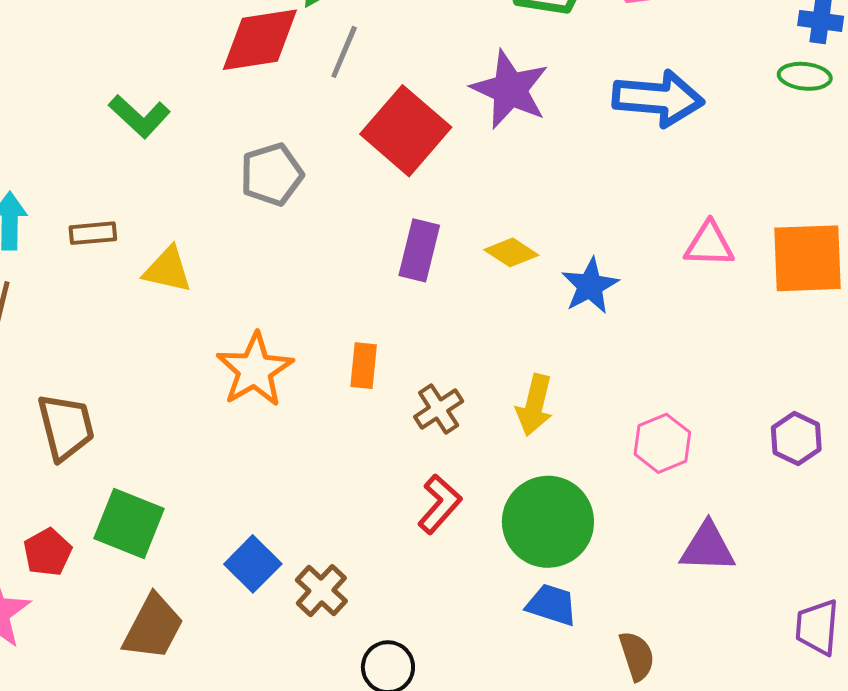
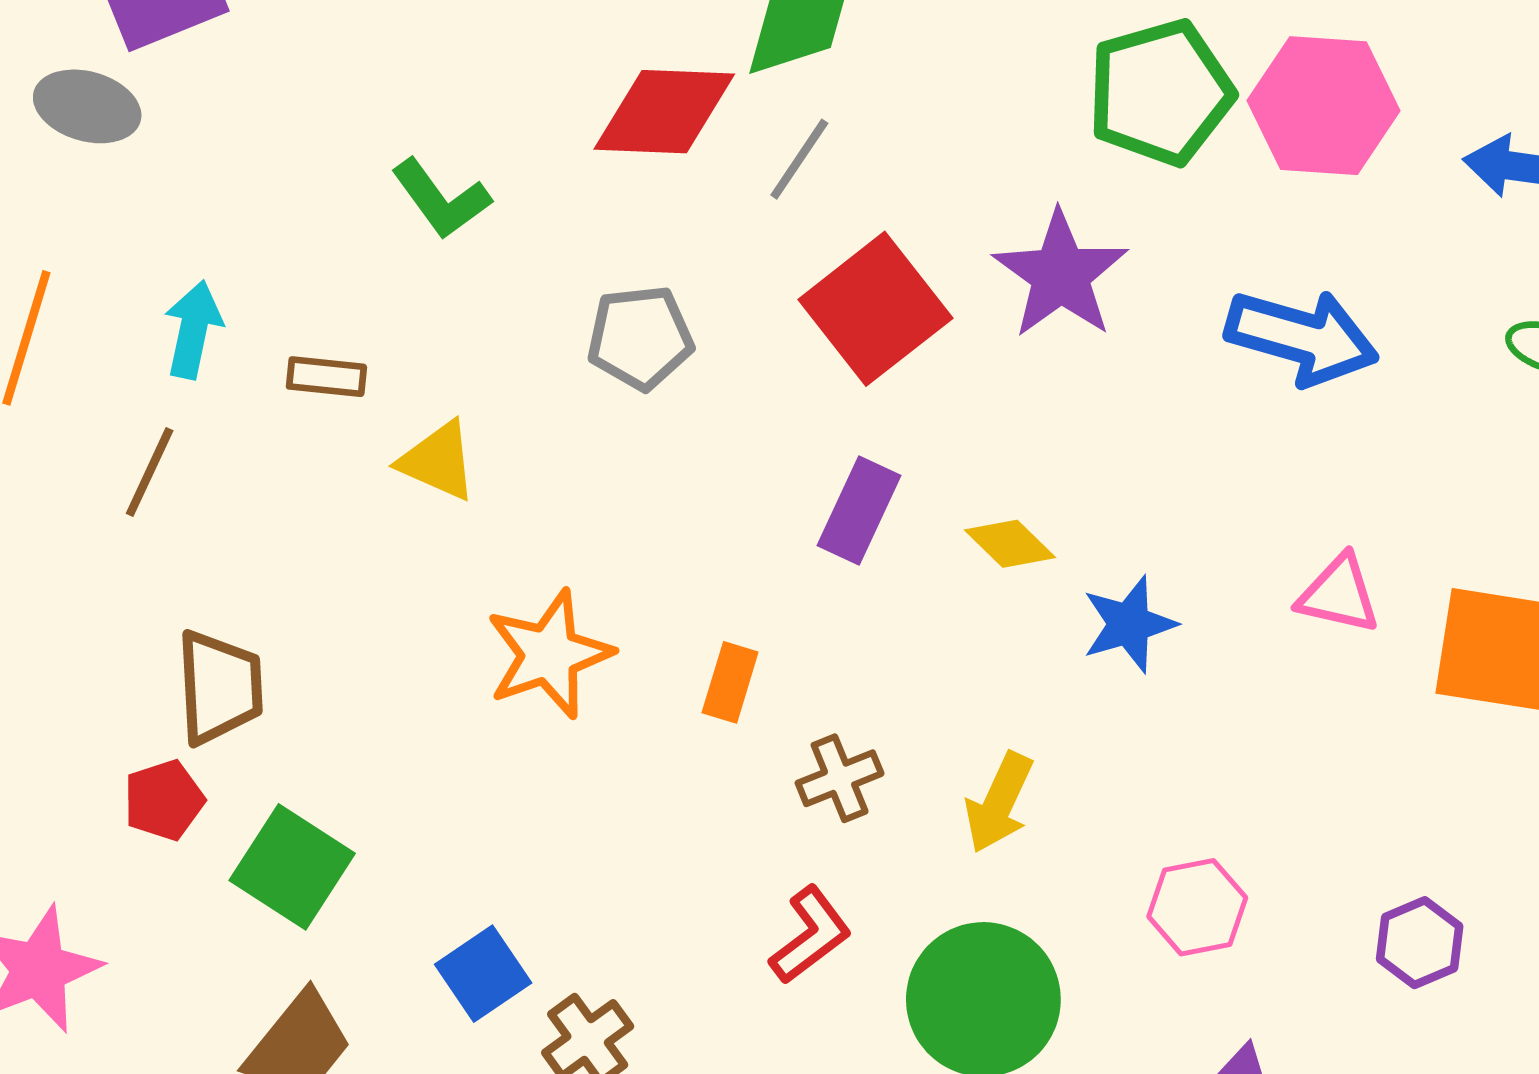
red pentagon: (48, 552) -> (164, 800), moved

